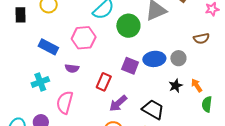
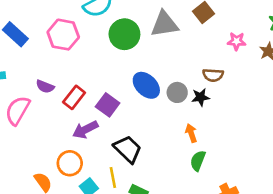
blue ellipse: (154, 59) -> (146, 85), turned 35
purple square: (130, 66) -> (108, 105), moved
purple semicircle: (72, 68) -> (45, 86), moved
black star: (176, 86) -> (200, 97), moved

